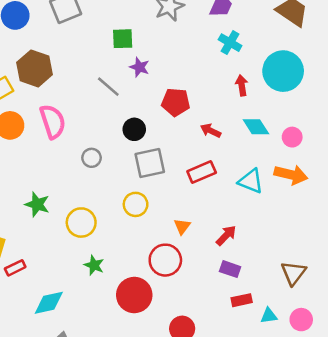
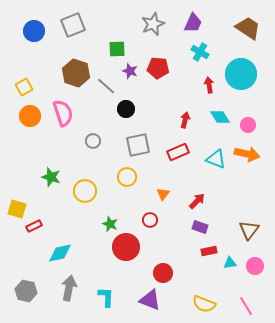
brown hexagon: (35, 68) -> (76, 73), moved
red pentagon: (176, 102) -> (158, 68), moved
black circle: (134, 129) -> (126, 109), moved
red arrow: (211, 131) -> (185, 120), turned 77
red circle: (165, 260) -> (150, 220), size x0.6
green star: (94, 265) -> (110, 224), moved

